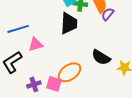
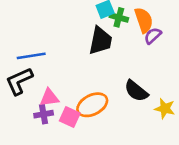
blue line: (18, 29) -> (31, 56), moved
pink triangle: (36, 44) -> (49, 98), moved

